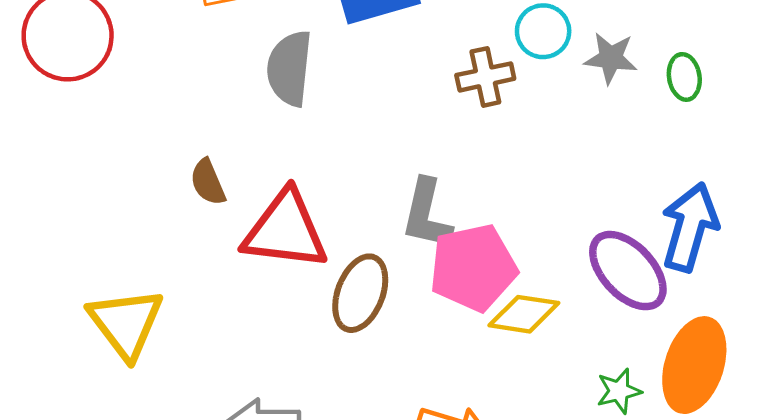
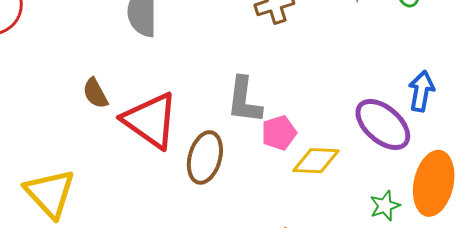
blue arrow: (690, 227) -> (421, 91), size x0.7
red triangle: (285, 230) -> (151, 120), turned 34
pink pentagon: (473, 268) -> (279, 133), size x0.6

